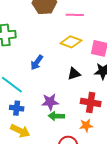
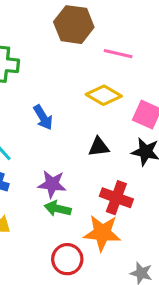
blue arrow: (37, 62) -> (43, 117), turned -77
orange star: (86, 125) -> (102, 233), size x1.6

